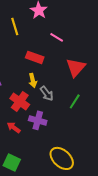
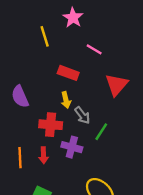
red cross: (20, 101) -> (51, 125), turned -30
green line: (75, 101) -> (101, 132), moved
red arrow: (14, 127) -> (44, 155), turned -128

